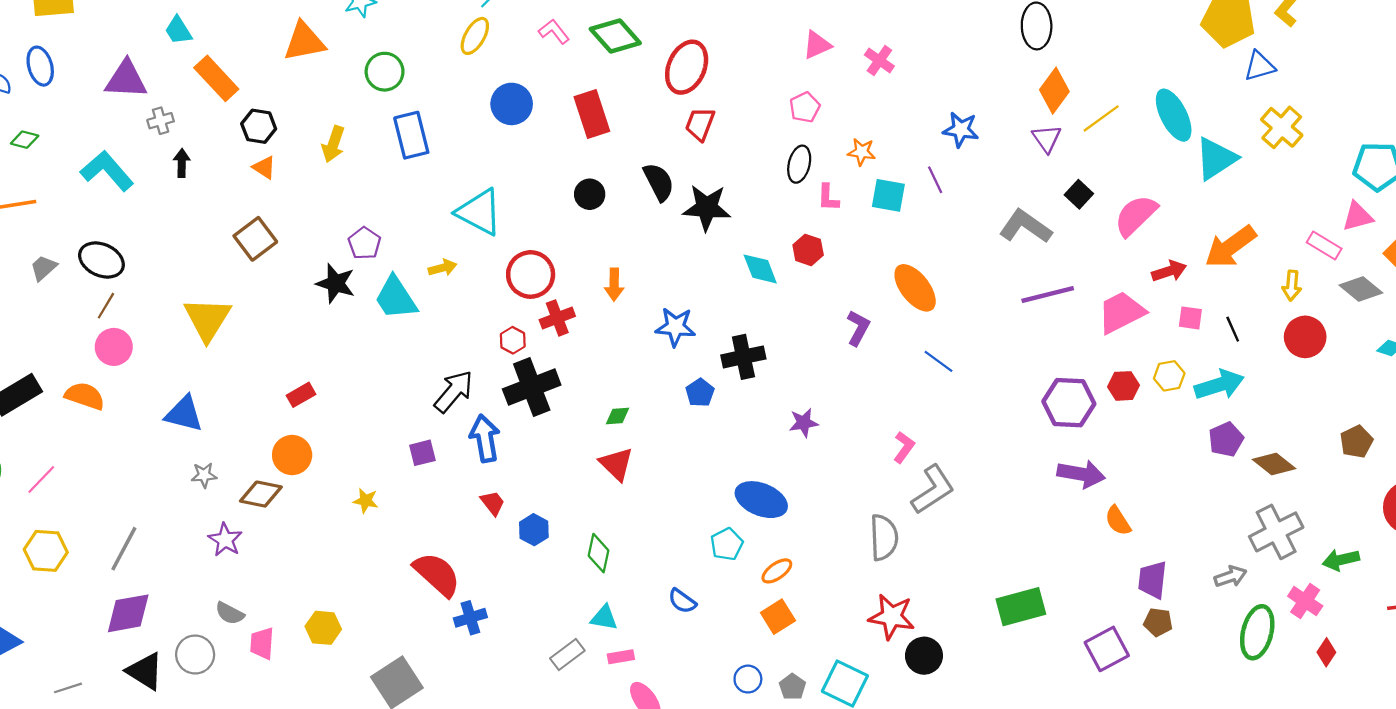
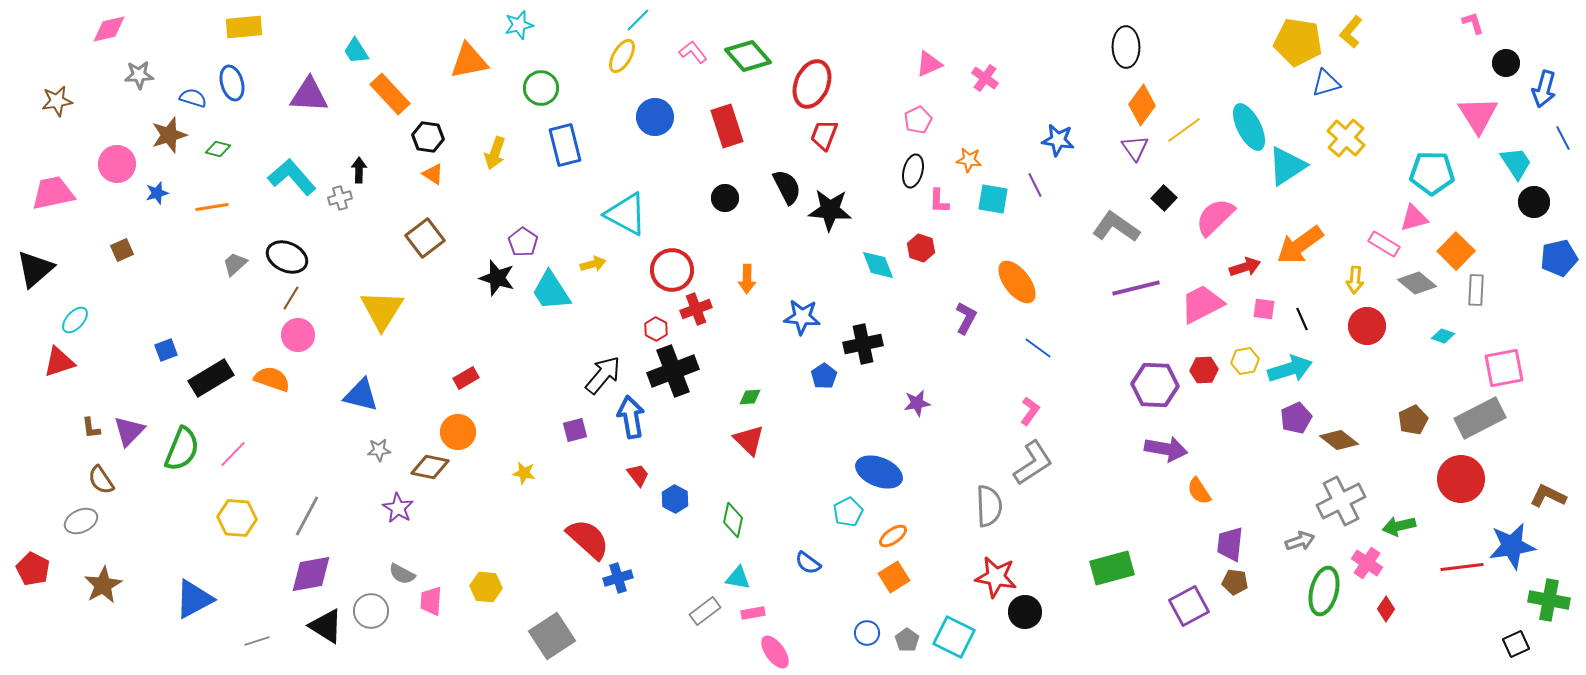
gray cross: (161, 121) -> (340, 198), moved
pink L-shape: (904, 447) -> (1030, 411), moved

